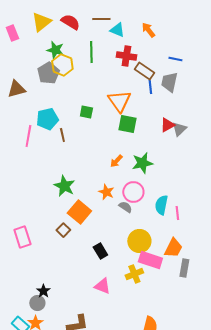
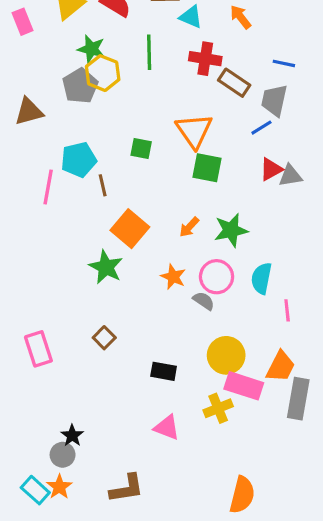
blue line: (150, 87) -> (261, 128), moved, turned 64
gray triangle: (179, 129) -> (290, 176), turned 35
cyan semicircle: (161, 205) -> (261, 278), moved
orange square: (79, 212) -> (130, 229), moved
black rectangle: (100, 251) -> (164, 371), turned -49
gray rectangle: (184, 268) -> (298, 399), size x1.4

